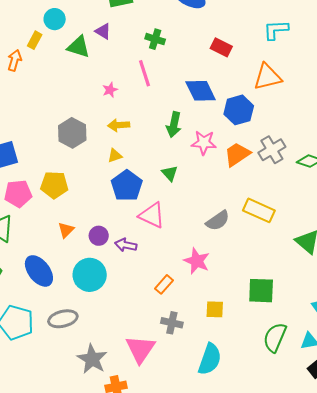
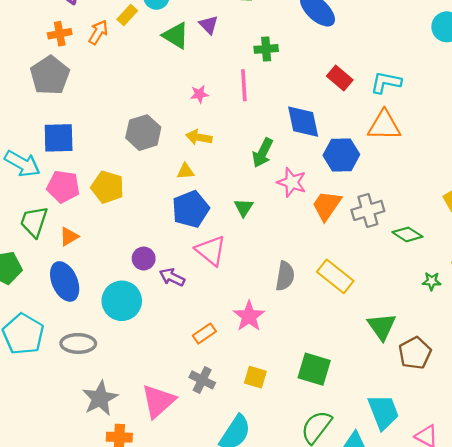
cyan L-shape: (276, 30) -> (386, 82), moved
green cross: (155, 39) -> (266, 49), turned -36
orange trapezoid: (237, 154) -> (327, 206), turned -36
gray semicircle: (218, 221) -> (285, 276), turned -60
orange triangle: (66, 230) -> (69, 237), moved

